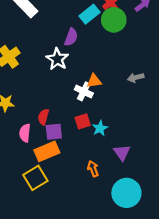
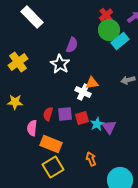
cyan rectangle: (90, 14) -> (120, 41), moved
purple square: (54, 132) -> (65, 114), moved
orange rectangle: (47, 151) -> (51, 144), turned 45
purple triangle: (122, 153) -> (109, 127), moved
yellow square: (35, 178) -> (53, 167), moved

